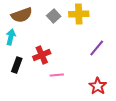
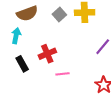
black rectangle: (17, 65) -> (22, 64), turned -49

